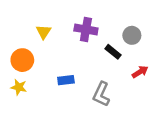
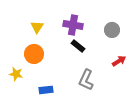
black rectangle: (113, 52) -> (78, 46), moved
orange circle: (22, 60) -> (34, 54), moved
blue rectangle: (66, 80) -> (46, 90), moved

